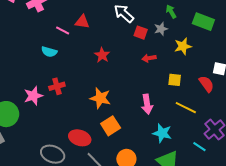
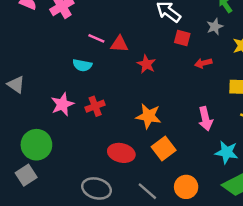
red triangle: (82, 22) -> (119, 44), moved
red square: (141, 33) -> (182, 38), moved
pink star: (33, 96) -> (62, 104), moved
red ellipse: (80, 138) -> (121, 153), moved

